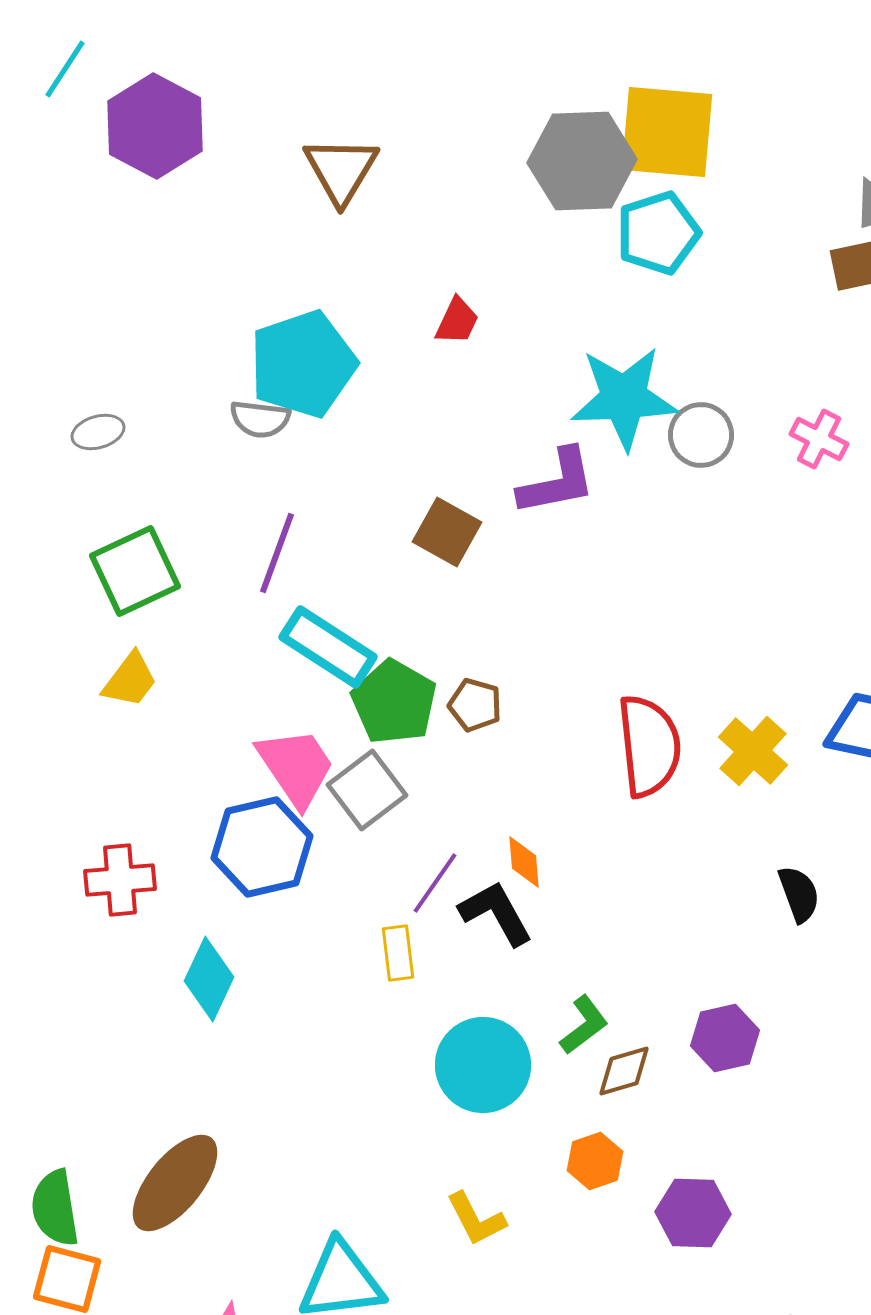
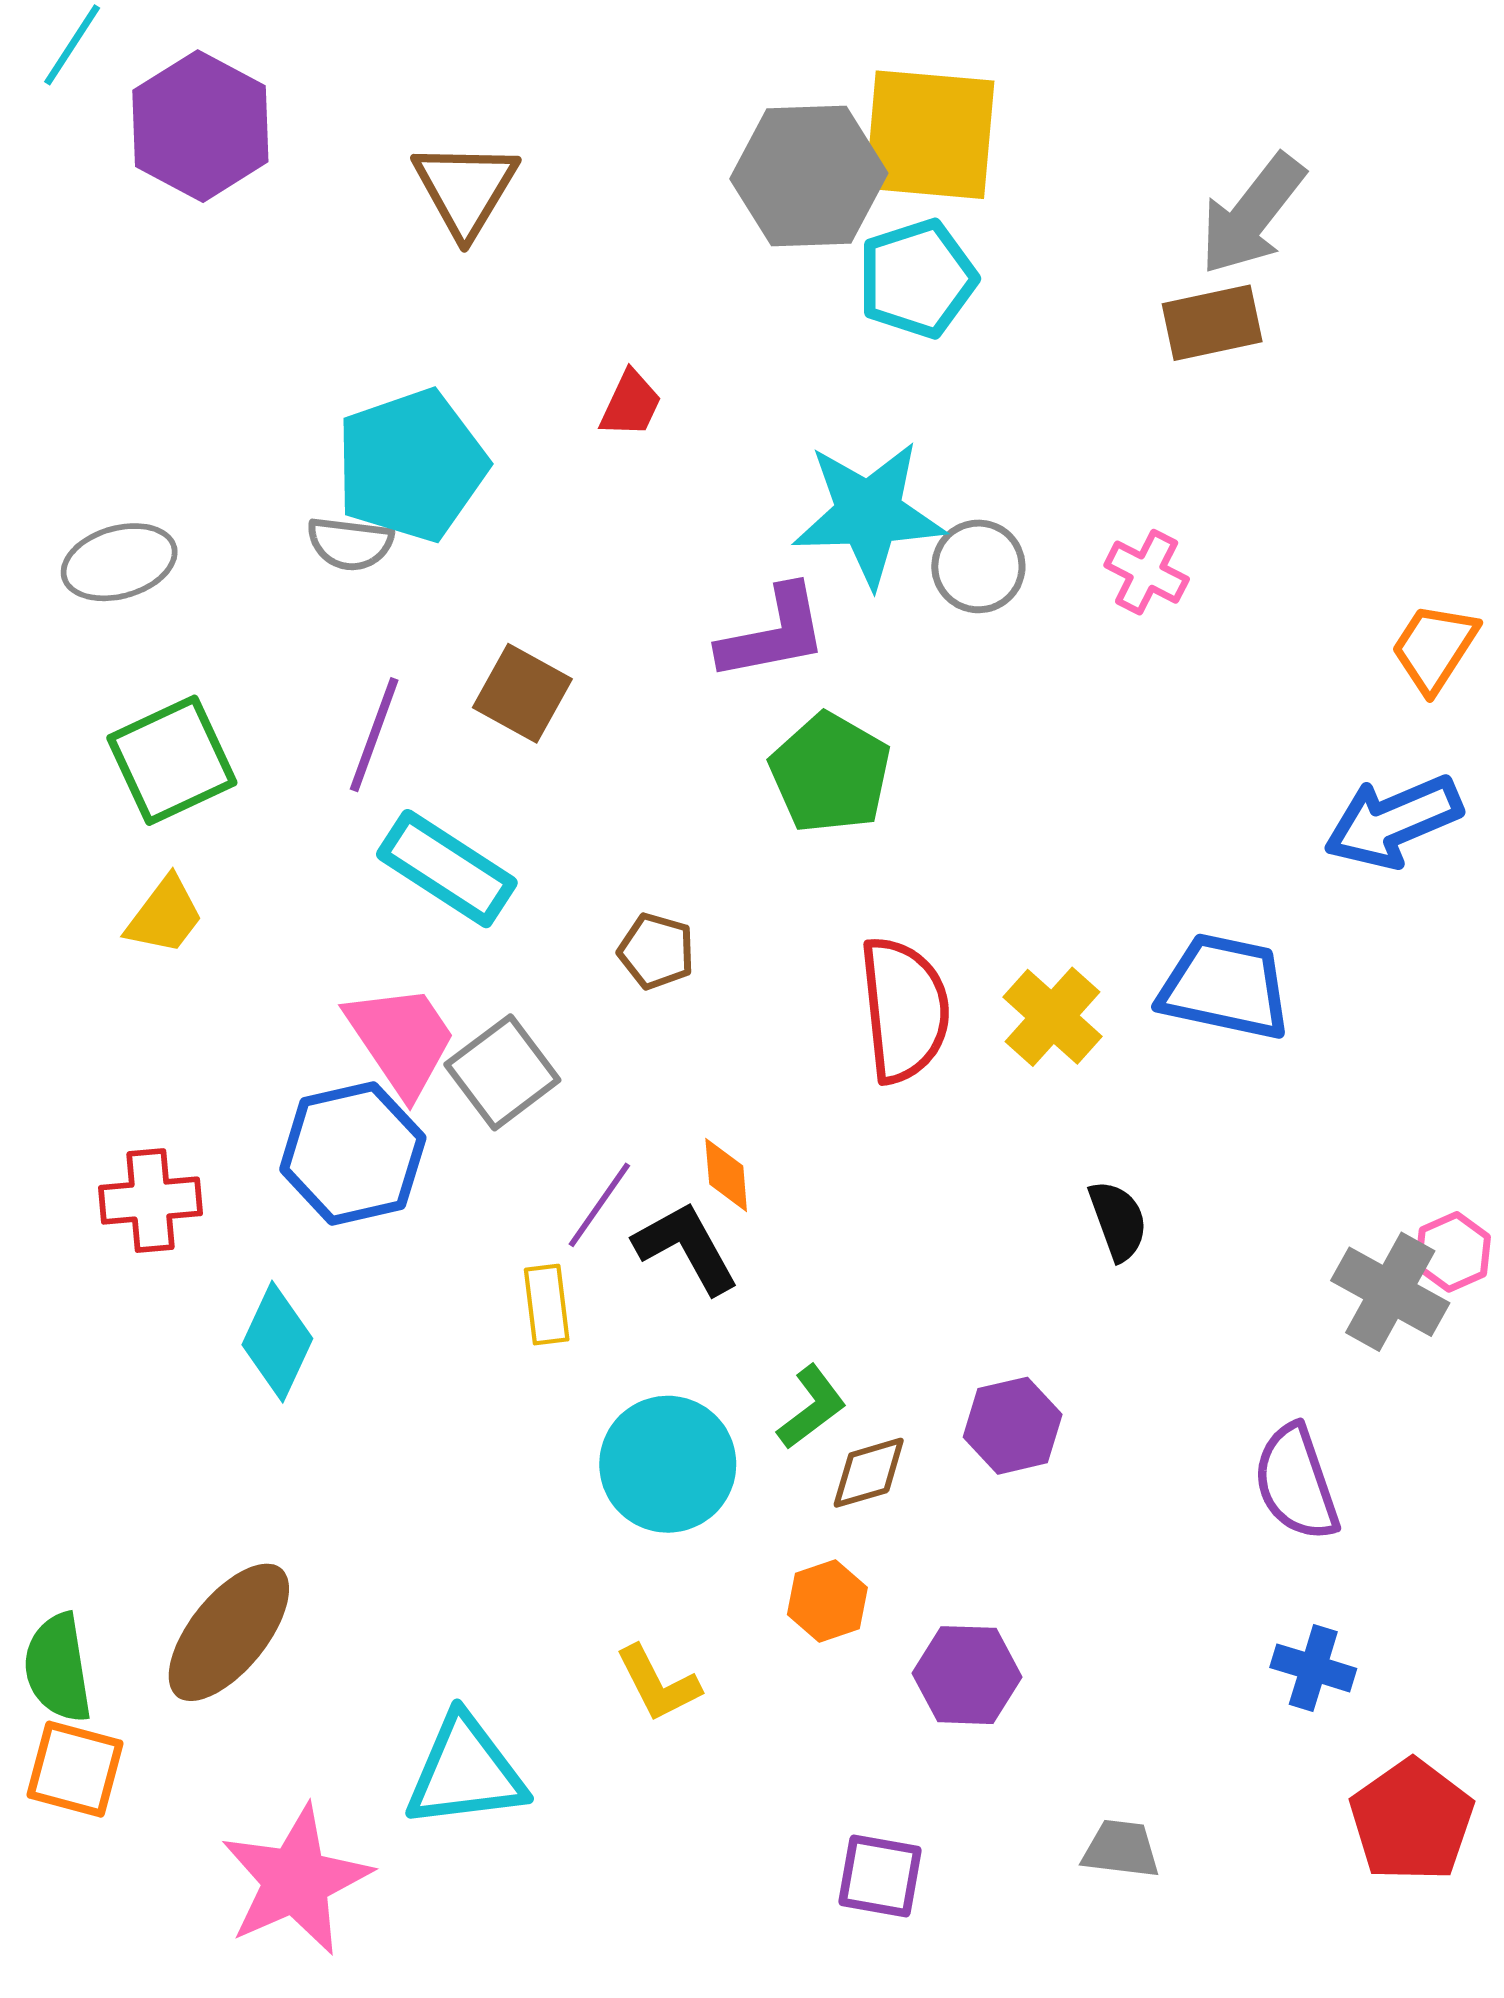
gray ellipse: (98, 432) -> (119, 562), size x1.5
brown square: (447, 532) -> (522, 693), moved
green pentagon: (394, 702) -> (830, 773), moved

